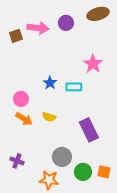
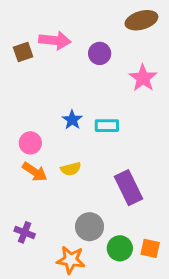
purple circle: (66, 23) -> (100, 53), moved
pink star: (93, 64) -> (143, 78), moved
yellow semicircle: (49, 117) -> (71, 169), turned -32

